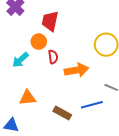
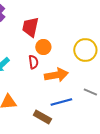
orange circle: (39, 42) -> (43, 47), moved
blue line: (92, 105) -> (61, 102), moved

